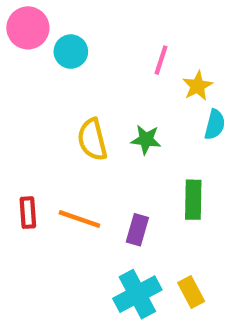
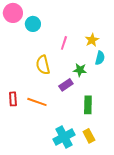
pink line: (161, 60) -> (64, 43), moved
green star: (146, 140) -> (80, 70), moved
green rectangle: (193, 200) -> (88, 105), moved
purple rectangle: (137, 230) -> (66, 85), moved, turned 40

